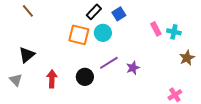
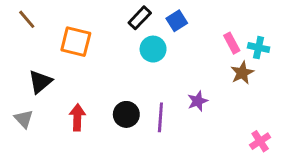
brown line: (28, 11) -> (27, 19), moved
orange square: (79, 35) -> (76, 42), moved
brown star: (187, 58) -> (242, 73), moved
purple line: (109, 63) -> (160, 117), moved, turned -54

